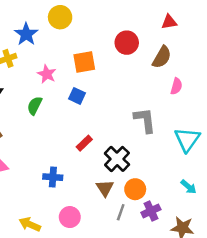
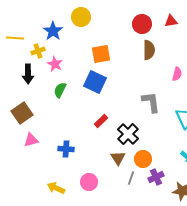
red circle: (127, 43) -> (142, 24), moved
brown semicircle: (162, 57) -> (149, 50), moved, turned -30
pink star: (47, 74) -> (55, 64), moved
blue square: (77, 96) -> (95, 82), size x1.6
blue cross: (53, 177) -> (66, 149), moved

